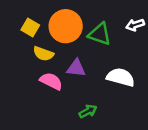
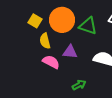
yellow semicircle: (43, 54) -> (45, 41), turned 56

